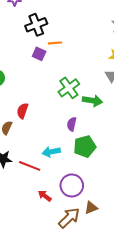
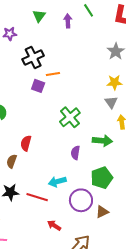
green arrow: (93, 101) -> (102, 141), moved
green pentagon: (85, 146) -> (102, 178), moved
purple circle: (72, 185) -> (81, 200), moved
brown triangle: (91, 208) -> (102, 212), moved

